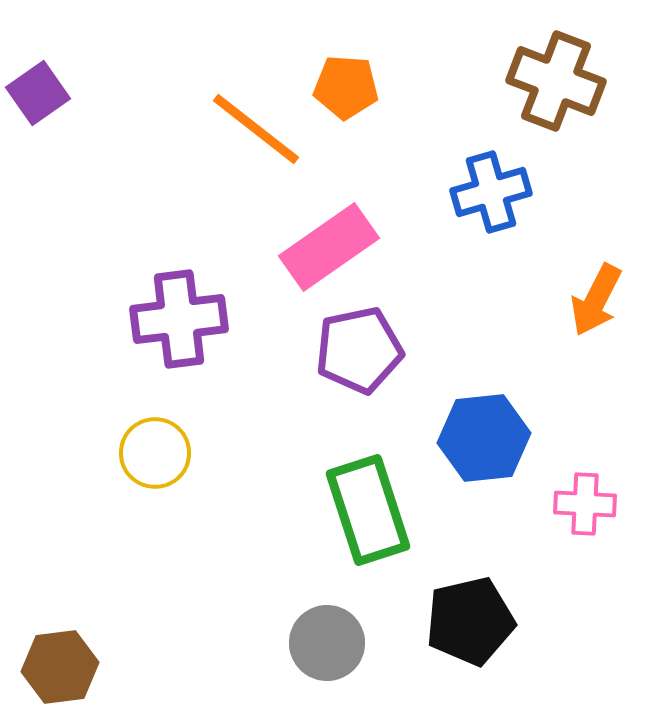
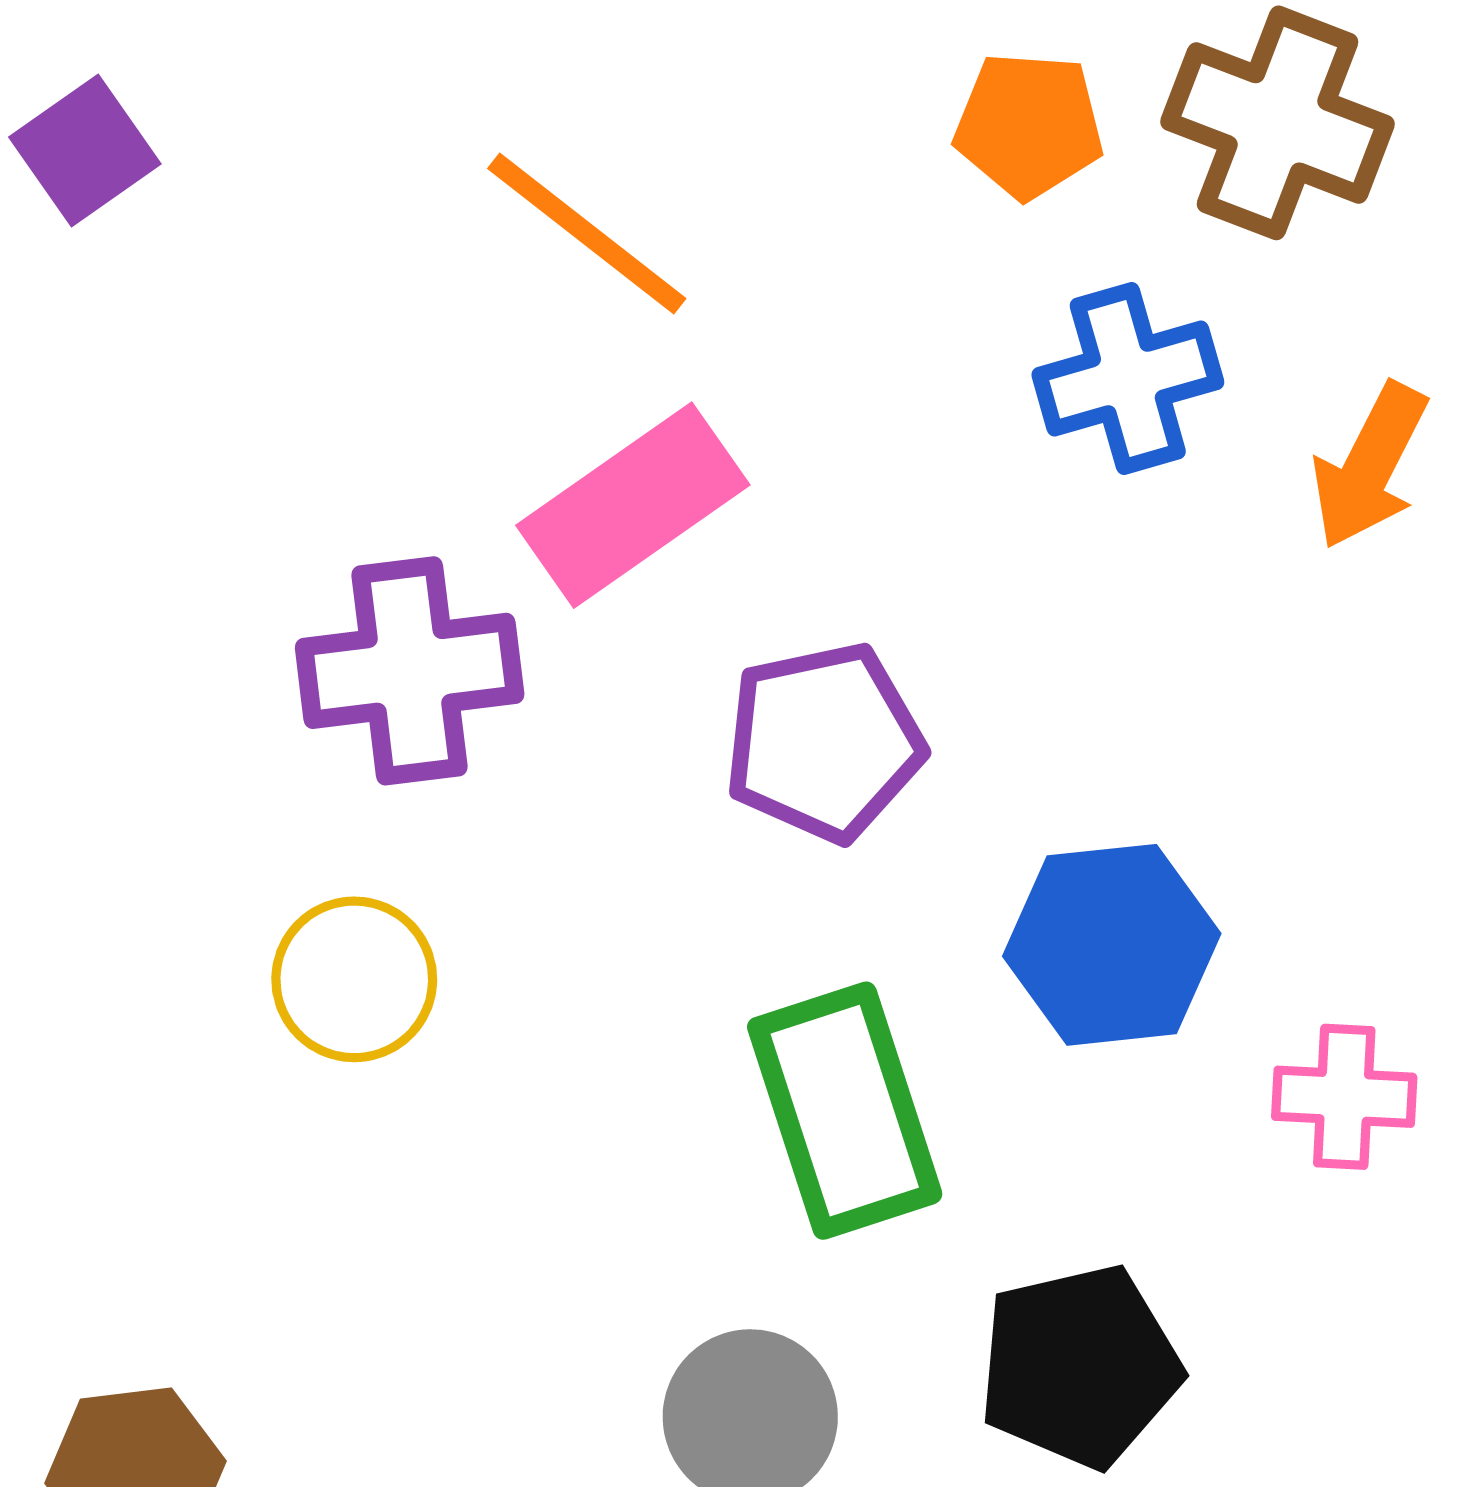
orange pentagon: (346, 87) -> (1029, 125), moved
pink rectangle: (329, 247) -> (633, 505), moved
orange arrow: (596, 300) -> (1370, 466), moved

